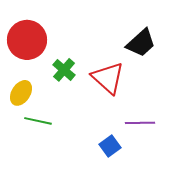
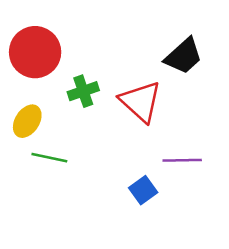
green cross: (64, 70) -> (83, 91), turned 30

